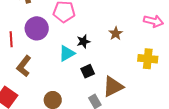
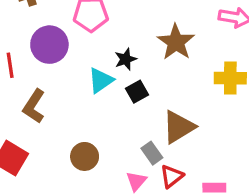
brown star: (116, 33) -> (176, 42), size x1.6
black square: (88, 71) -> (137, 92), moved

